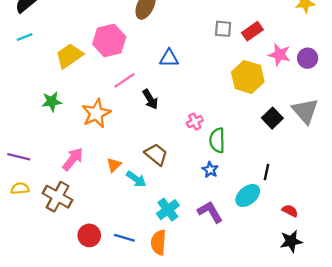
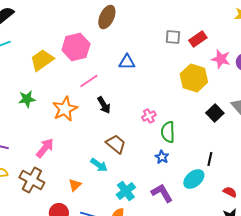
black arrow: (150, 99) -> (104, 105), moved
orange triangle: (114, 165) -> (75, 185), moved

